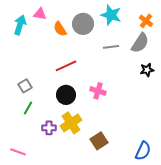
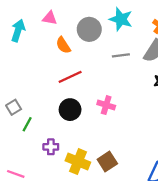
pink triangle: (40, 14) -> (50, 18), moved
orange semicircle: (60, 29) -> (63, 45), moved
gray square: (25, 86) -> (14, 107), moved
yellow cross: (71, 123) -> (78, 162), moved, turned -35

